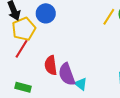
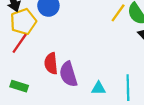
cyan triangle: (81, 84) -> (99, 88), moved, turned -40

